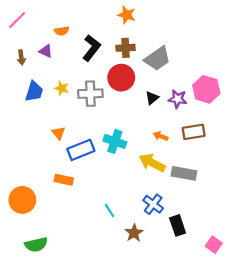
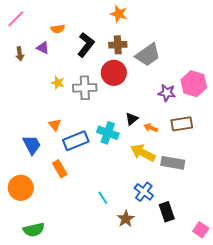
blue trapezoid: (34, 91) -> (32, 145), moved, turned -45
black triangle: (152, 98) -> (132, 119), moved
orange rectangle: (64, 180) -> (60, 169), turned 48

